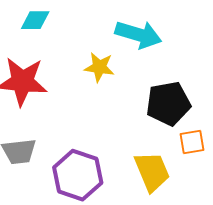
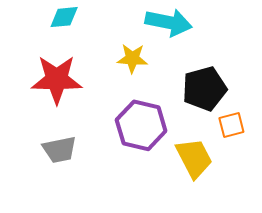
purple hexagon: (78, 175) -> (141, 125), moved

